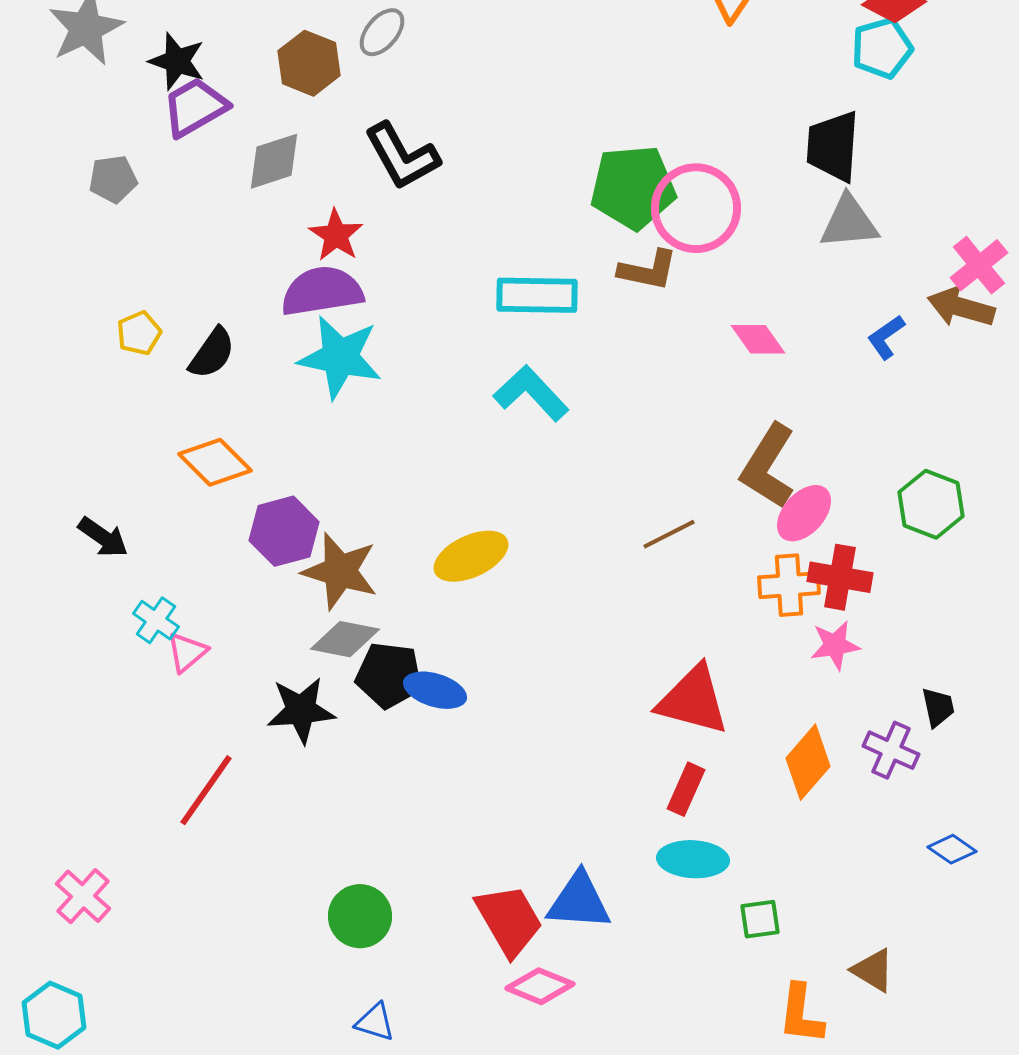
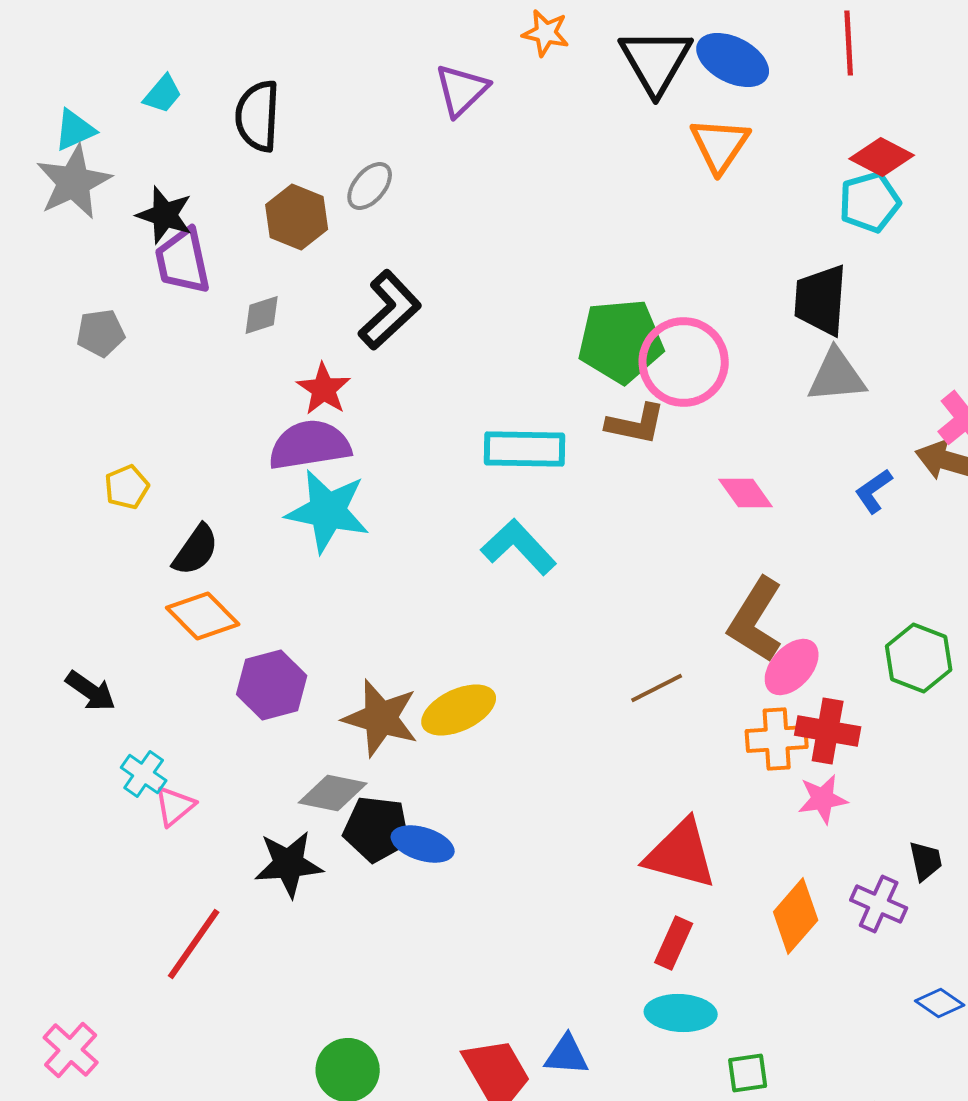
purple trapezoid: (195, 107) -> (183, 261), turned -72
black L-shape: (402, 156) -> (390, 310), turned -104
gray diamond: (274, 161) -> (262, 315), size x0.7
black semicircle: (212, 353) -> (196, 550), moved
brown star: (340, 571) -> (381, 718), moved
blue triangle: (579, 901) -> (567, 1055), size x0.7

